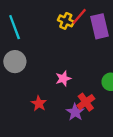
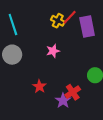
pink star: (63, 79) -> (53, 51), moved
red star: (39, 103) -> (39, 86), moved

